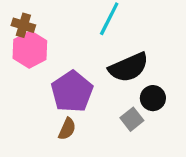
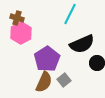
gray square: (132, 119) -> (64, 80), moved
brown semicircle: (67, 129) -> (44, 82), size x1.5

